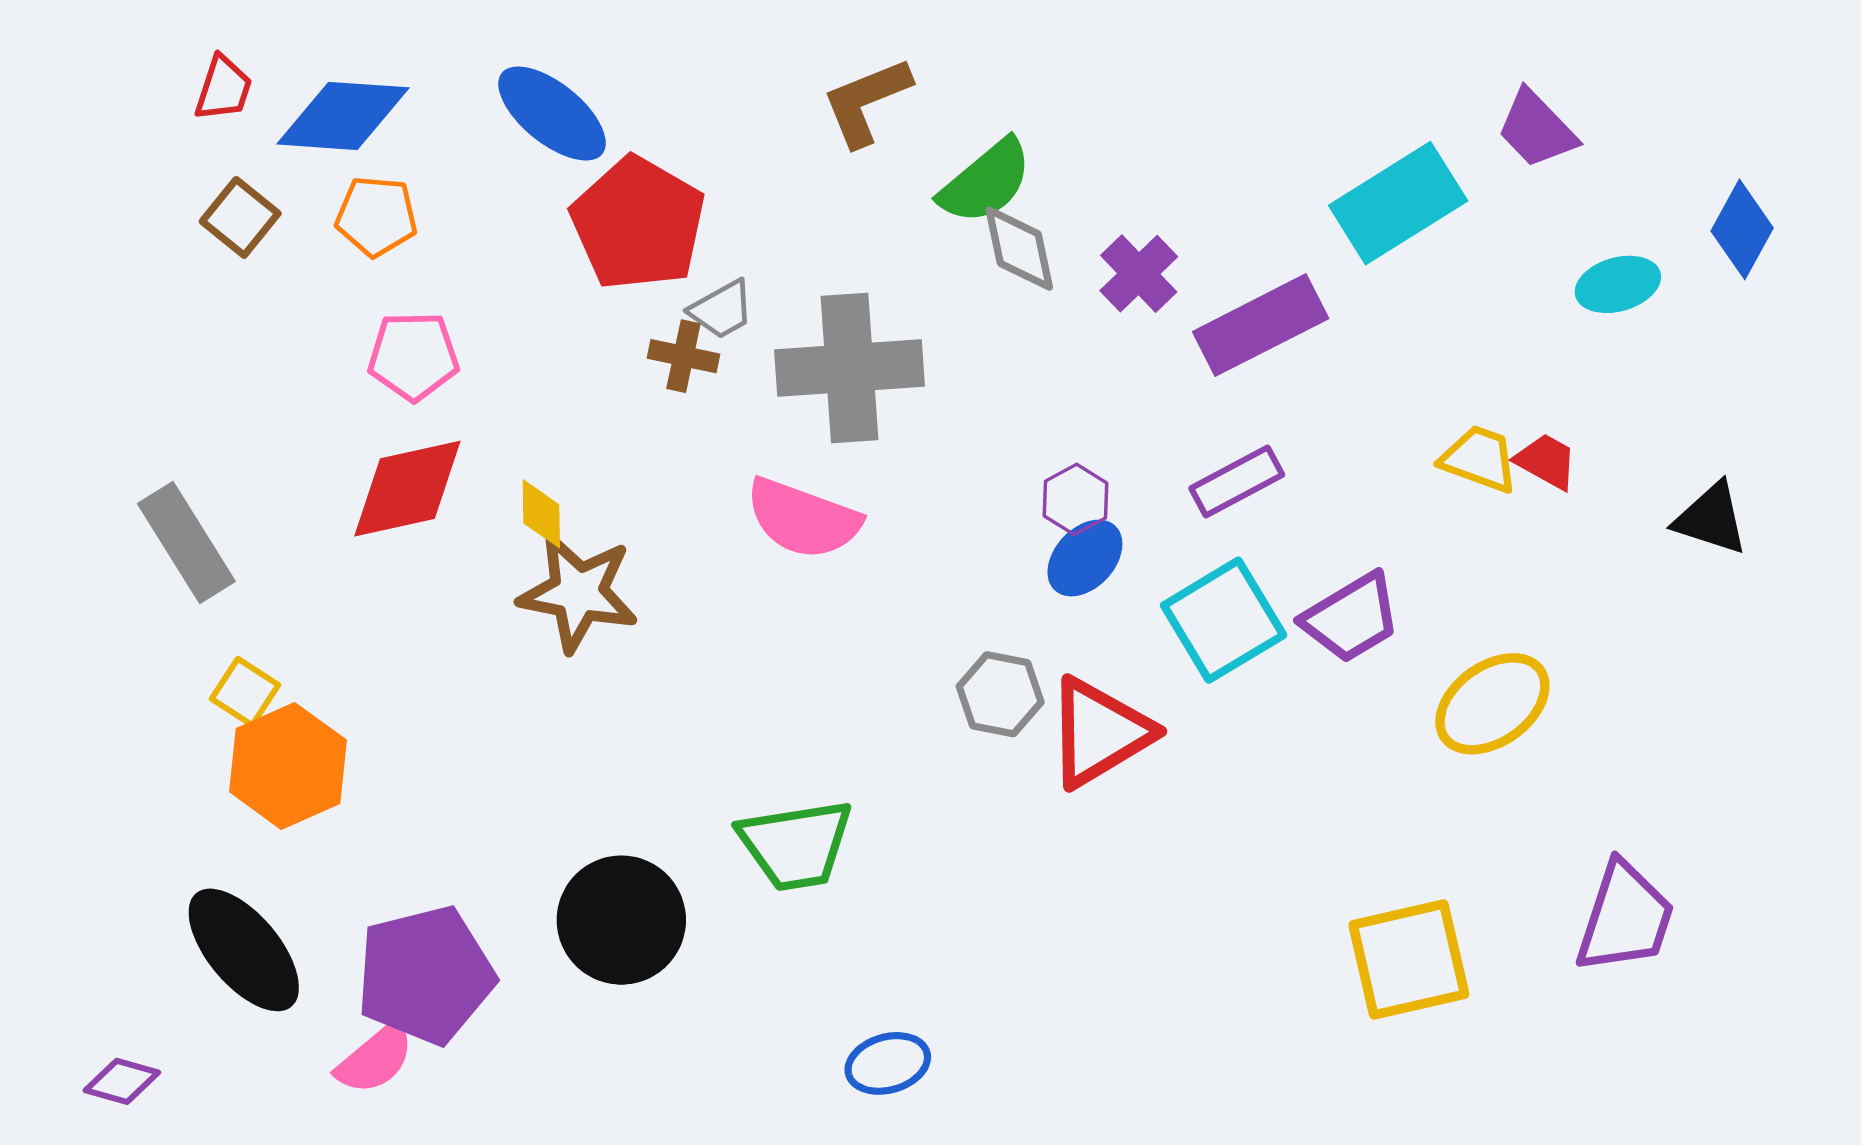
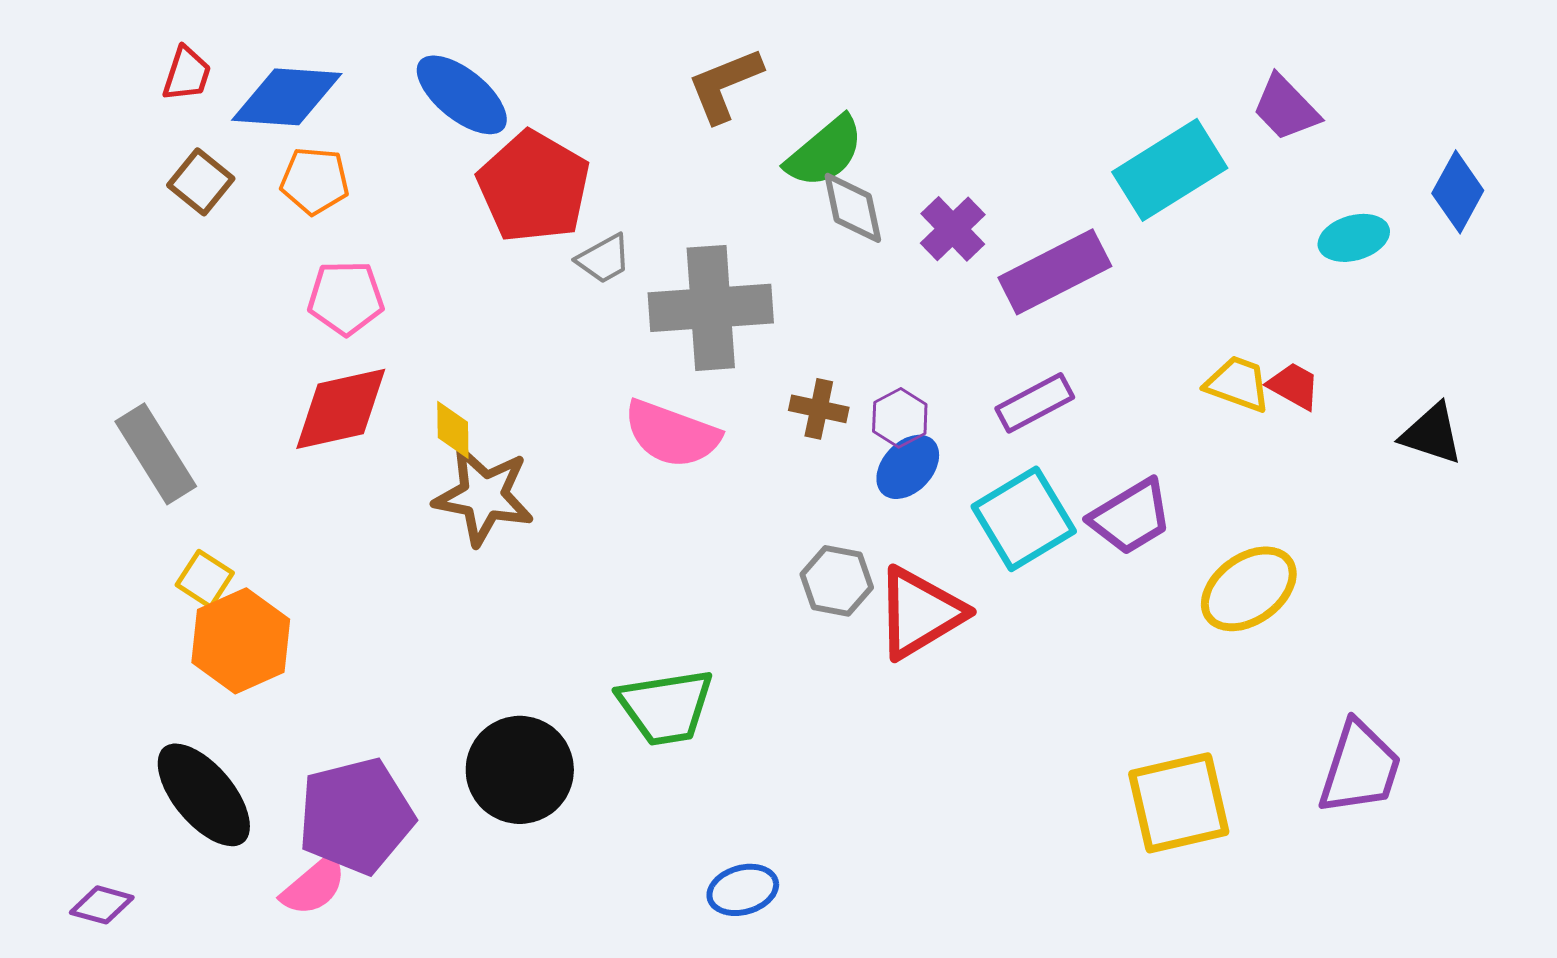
brown cross: (683, 356) -> (819, 409), moved

